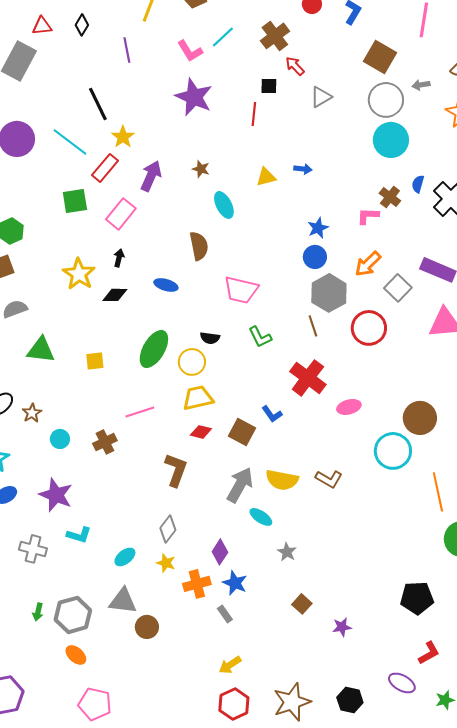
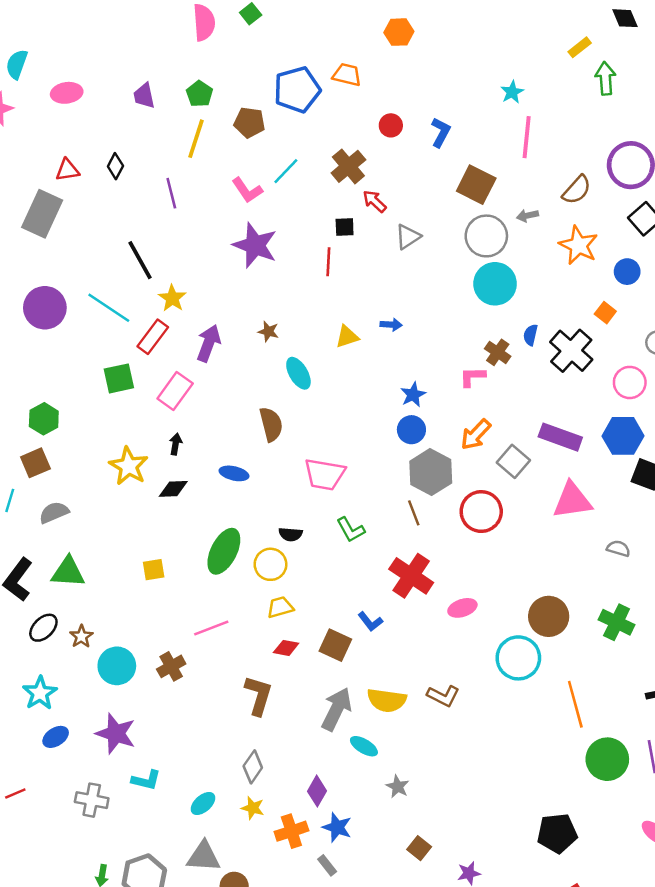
green triangle: (41, 350) -> (68, 572), moved
yellow trapezoid: (198, 398) -> (280, 607), size x0.7
cyan circle: (60, 439) -> (117, 666), size x1.6

